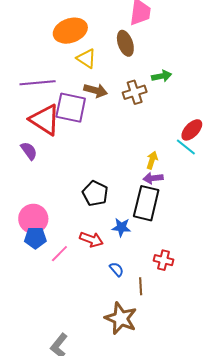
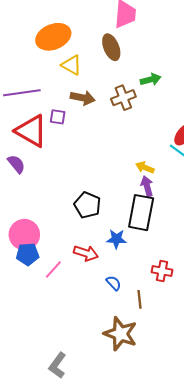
purple square: (71, 108) -> (58, 117), size x0.5
yellow arrow: (152, 160) -> (145, 168), turned -84
purple arrow: (153, 178) -> (147, 186), turned 84

